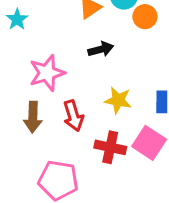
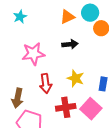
brown arrow: (33, 117) -> (18, 98), moved
red cross: (110, 147) -> (66, 107), turned -30

